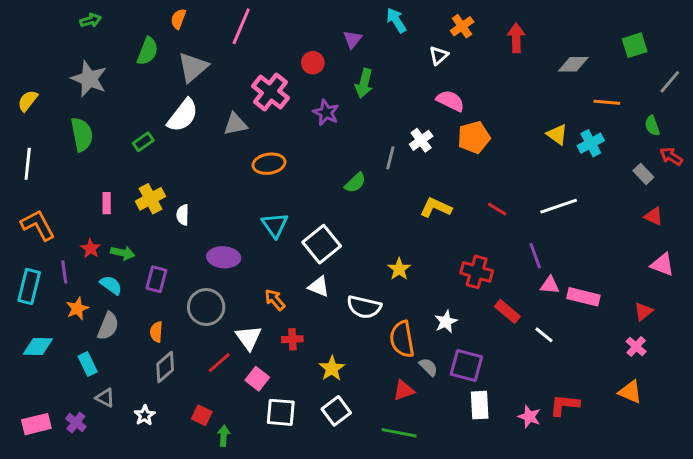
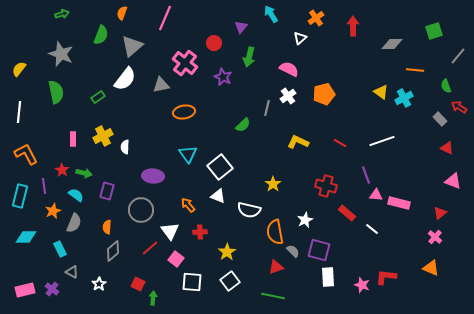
pink semicircle: (450, 101) -> (289, 69), moved

